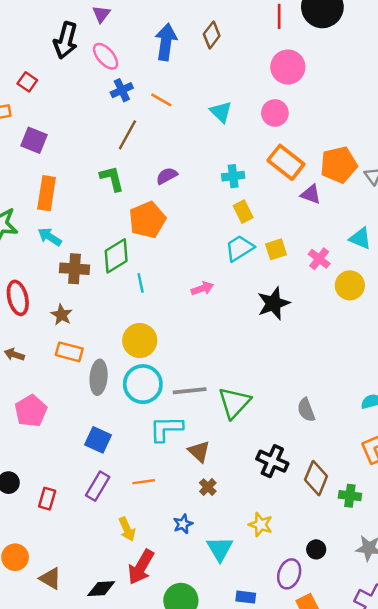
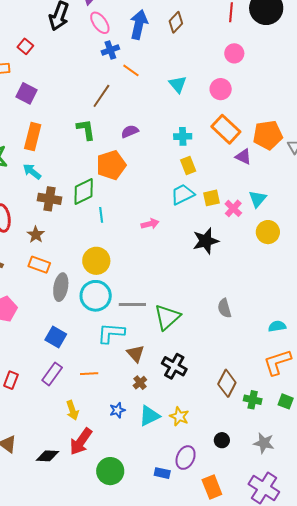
pink ellipse: (106, 56) -> (100, 23), moved
pink circle: (288, 67) -> (234, 53), size x0.7
blue cross: (122, 90) -> (110, 50), moved
cyan triangle: (360, 238) -> (257, 199), moved, turned 42
pink cross: (319, 259) -> (233, 208), moved
gray semicircle: (306, 410) -> (224, 308), moved
black cross: (272, 461) -> (174, 366), moved
cyan triangle: (220, 549) -> (149, 416), moved, turned 30
purple ellipse: (289, 574) -> (186, 458), moved

